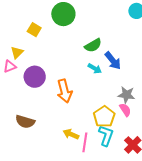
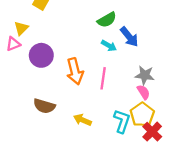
yellow pentagon: (104, 117) -> (142, 115), moved
brown semicircle: (25, 122) -> (44, 106), moved
pink line: (85, 142) -> (103, 78), moved

